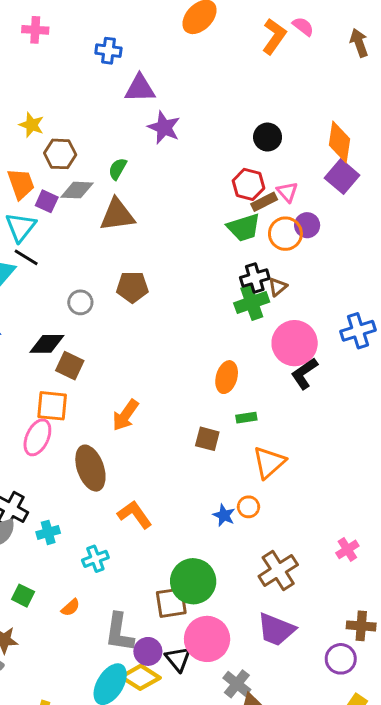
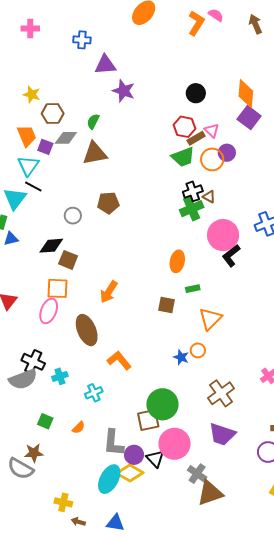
brown triangle: (278, 287) -> (209, 197), turned -48

